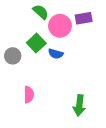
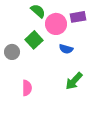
blue semicircle: (56, 54) -> (66, 49), moved
green arrow: (79, 105) -> (74, 81), moved, turned 36

